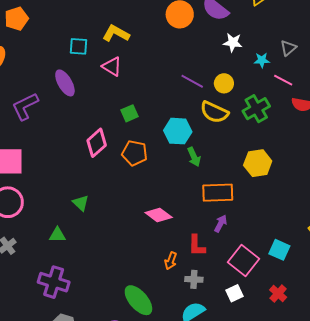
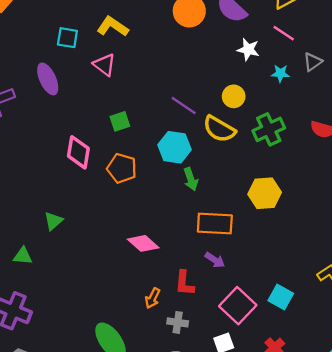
pink line: (283, 80) -> (284, 33), moved
purple line: (192, 81) -> (184, 105), moved
pink diamond: (97, 143) -> (78, 152), turned -44
green triangle: (81, 203) -> (53, 221), turned 30
purple arrow: (221, 224) -> (215, 260), turned 90

